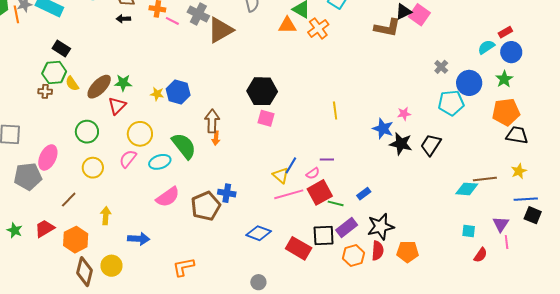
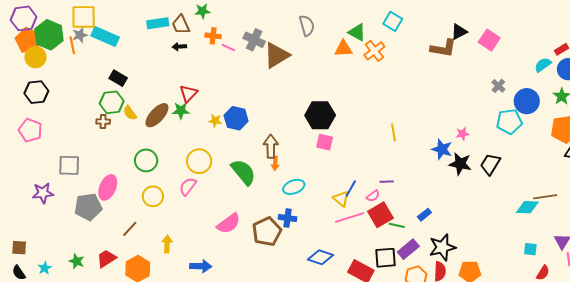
pink square: (419, 15) -> (489, 40), moved
red triangle: (117, 106) -> (188, 93), moved
cyan ellipse: (160, 162) -> (294, 187), moved

